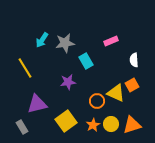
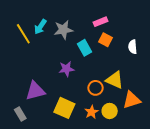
pink rectangle: (111, 41) -> (101, 22), moved
yellow line: (25, 68) -> (23, 34), moved
orange square: (132, 85) -> (106, 40), moved, turned -32
yellow square: (66, 121) -> (64, 108), turned -30
orange triangle: (132, 125) -> (132, 100), moved

